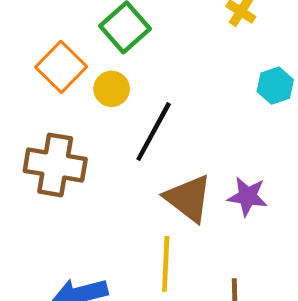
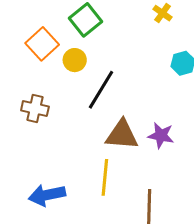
brown cross: (55, 165) -> (35, 109), size x0.7
brown triangle: (188, 198) -> (122, 135), turned -36

